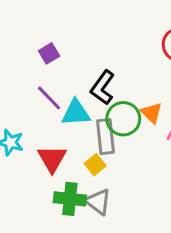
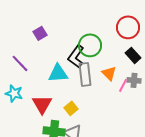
purple line: (49, 98) -> (20, 63), moved
green circle: (123, 119) -> (90, 45), moved
gray rectangle: (105, 137) -> (85, 74), moved

